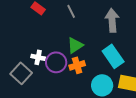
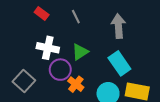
white cross: (38, 57) -> (48, 48), moved, size x1.5
orange cross: (77, 65) -> (76, 84), moved, turned -35

